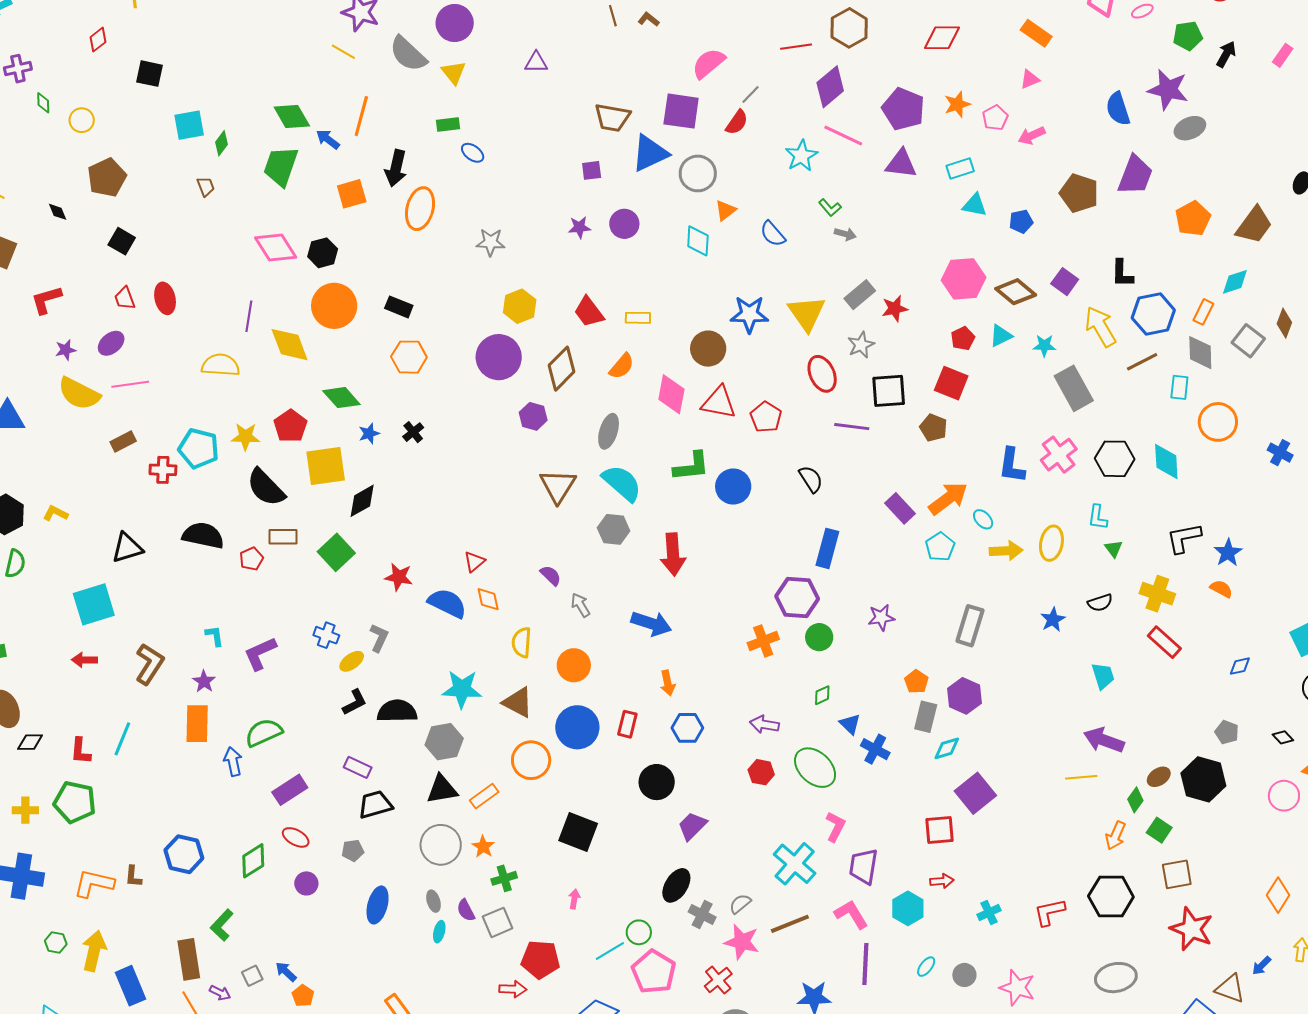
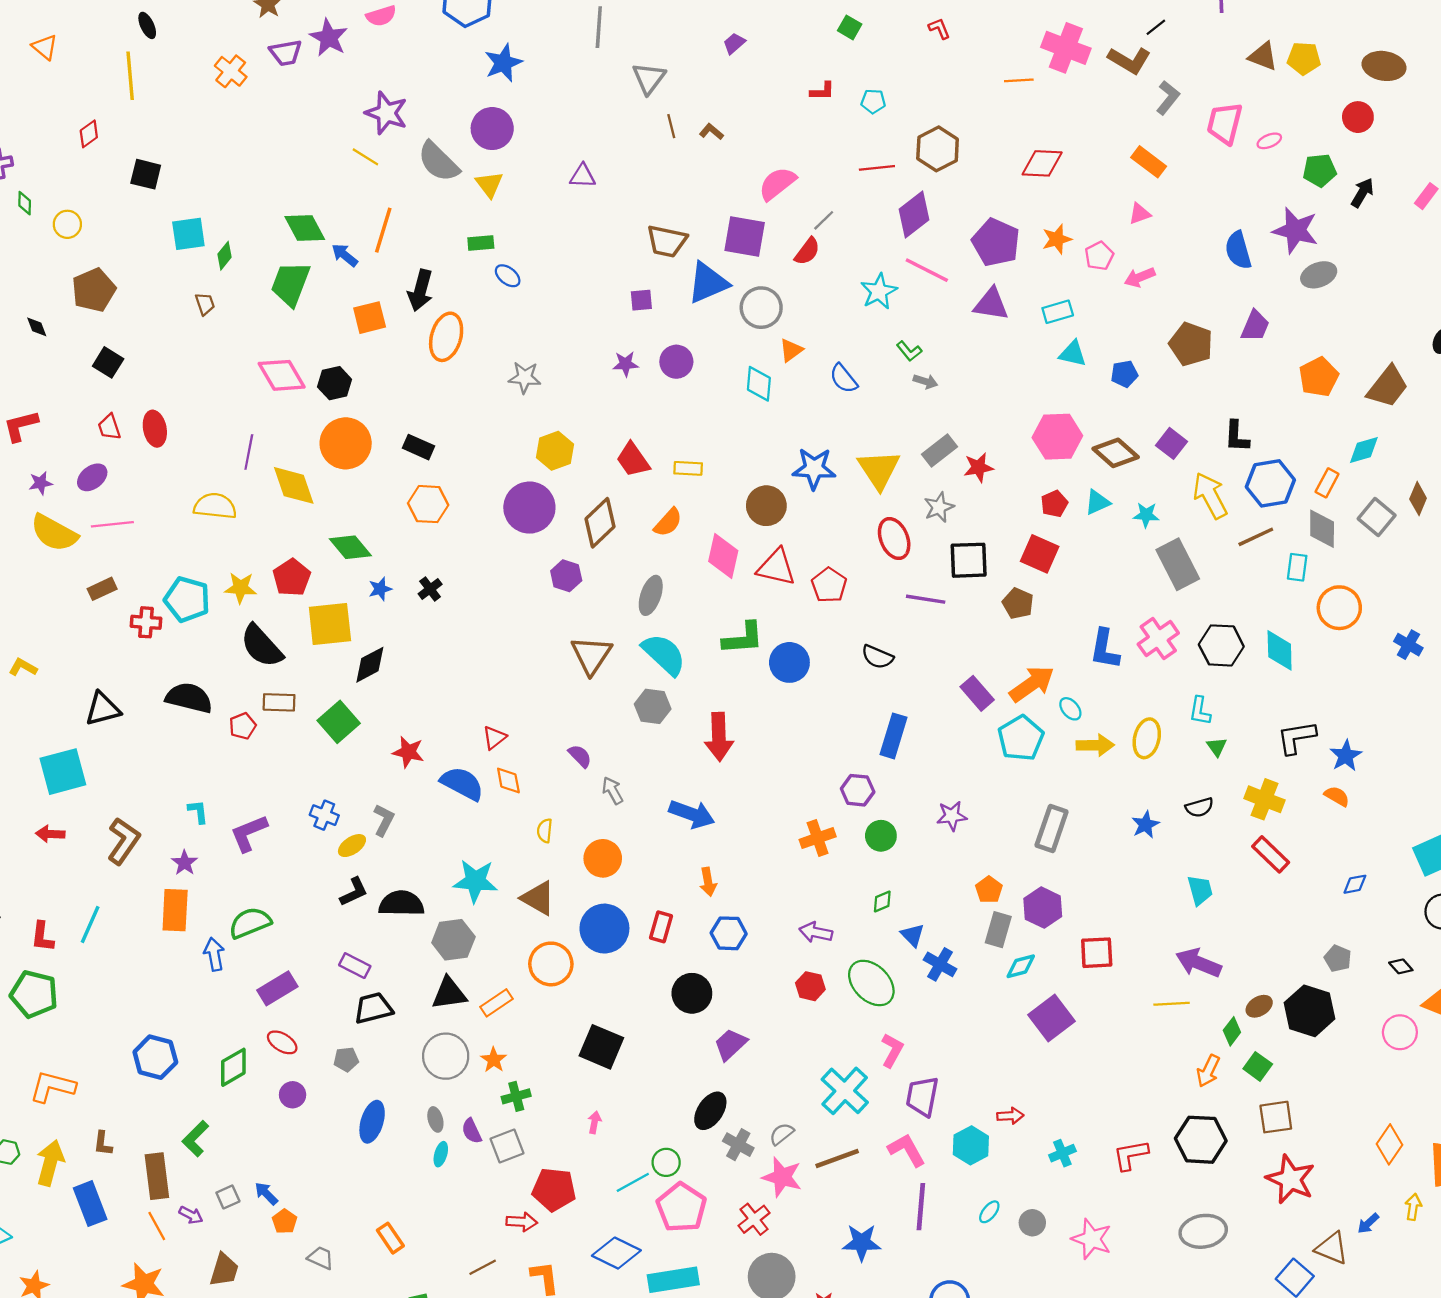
purple trapezoid: (1135, 175) -> (1255, 326), size x0.7
black semicircle: (811, 479) -> (877, 657), turned 144
cyan pentagon: (940, 547) -> (1021, 738), size x1.4
purple hexagon: (797, 598) -> (858, 790), size x0.7
yellow semicircle: (522, 642) -> (545, 831), size x0.7
red square: (940, 830) -> (1097, 953), moved
brown L-shape: (133, 877) -> (103, 1143), moved

